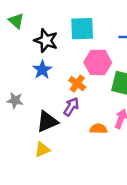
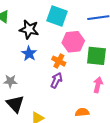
cyan square: (82, 29) -> (57, 16), turned 30
black triangle: (47, 121) -> (15, 104), moved, turned -42
orange semicircle: (98, 129) -> (82, 112), moved

